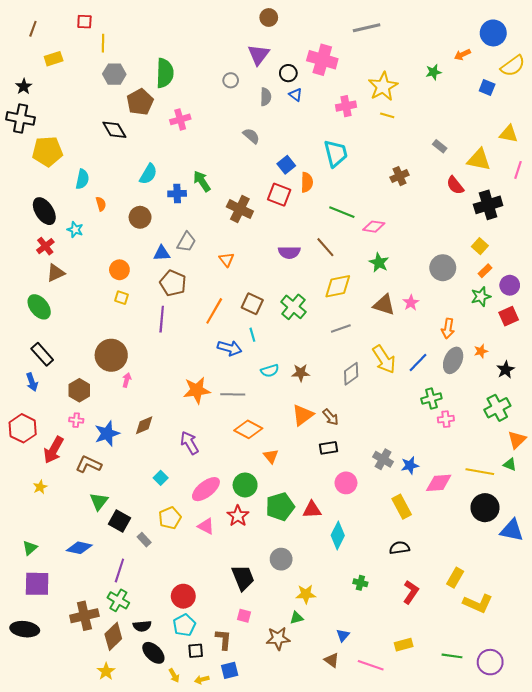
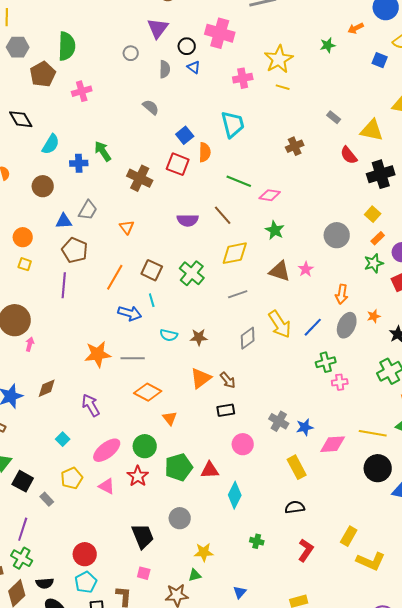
black diamond: (114, 130) -> (21, 119), moved
cyan semicircle: (270, 371) -> (169, 335), turned 30

